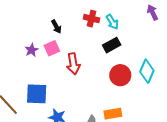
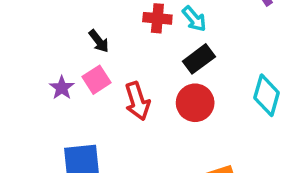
red circle: (120, 75) -> (195, 103), moved

